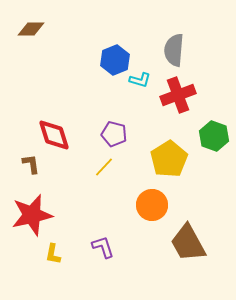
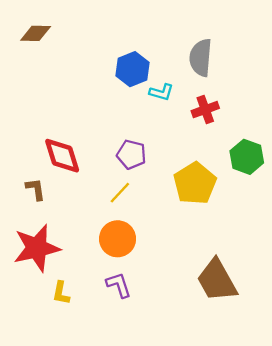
red cross: (178, 95) -> (205, 110), size x0.7
orange circle: (152, 205) -> (118, 239), moved

